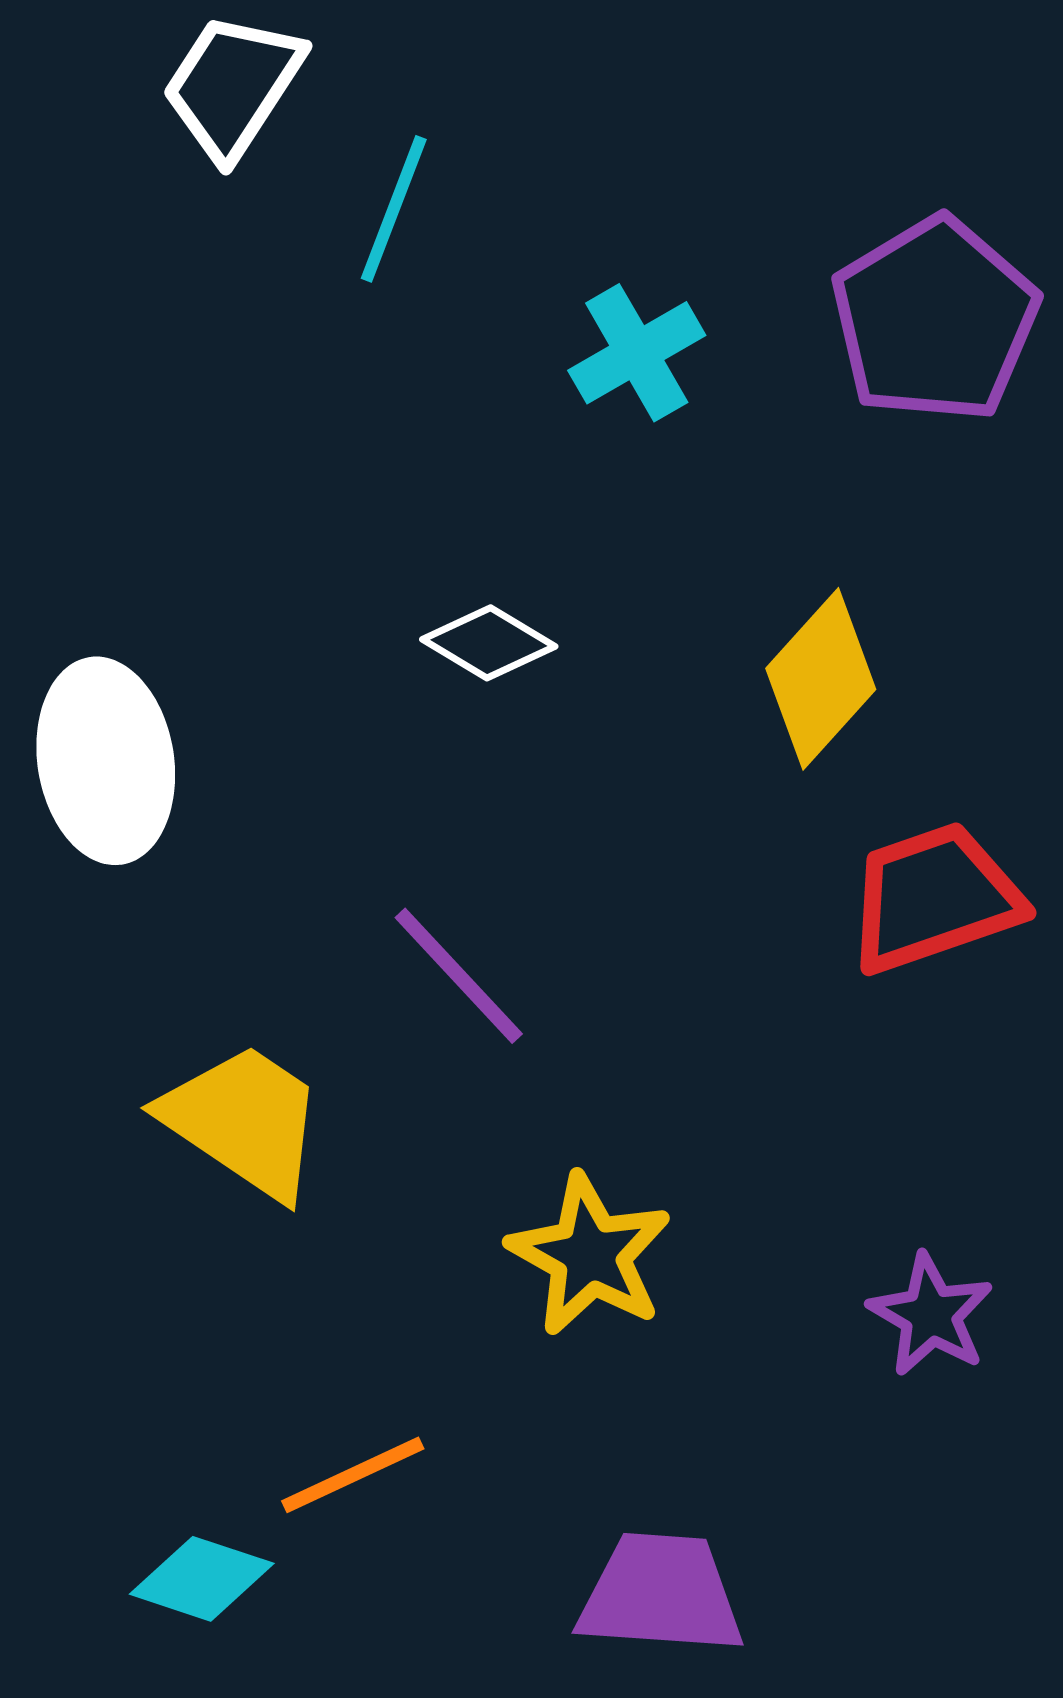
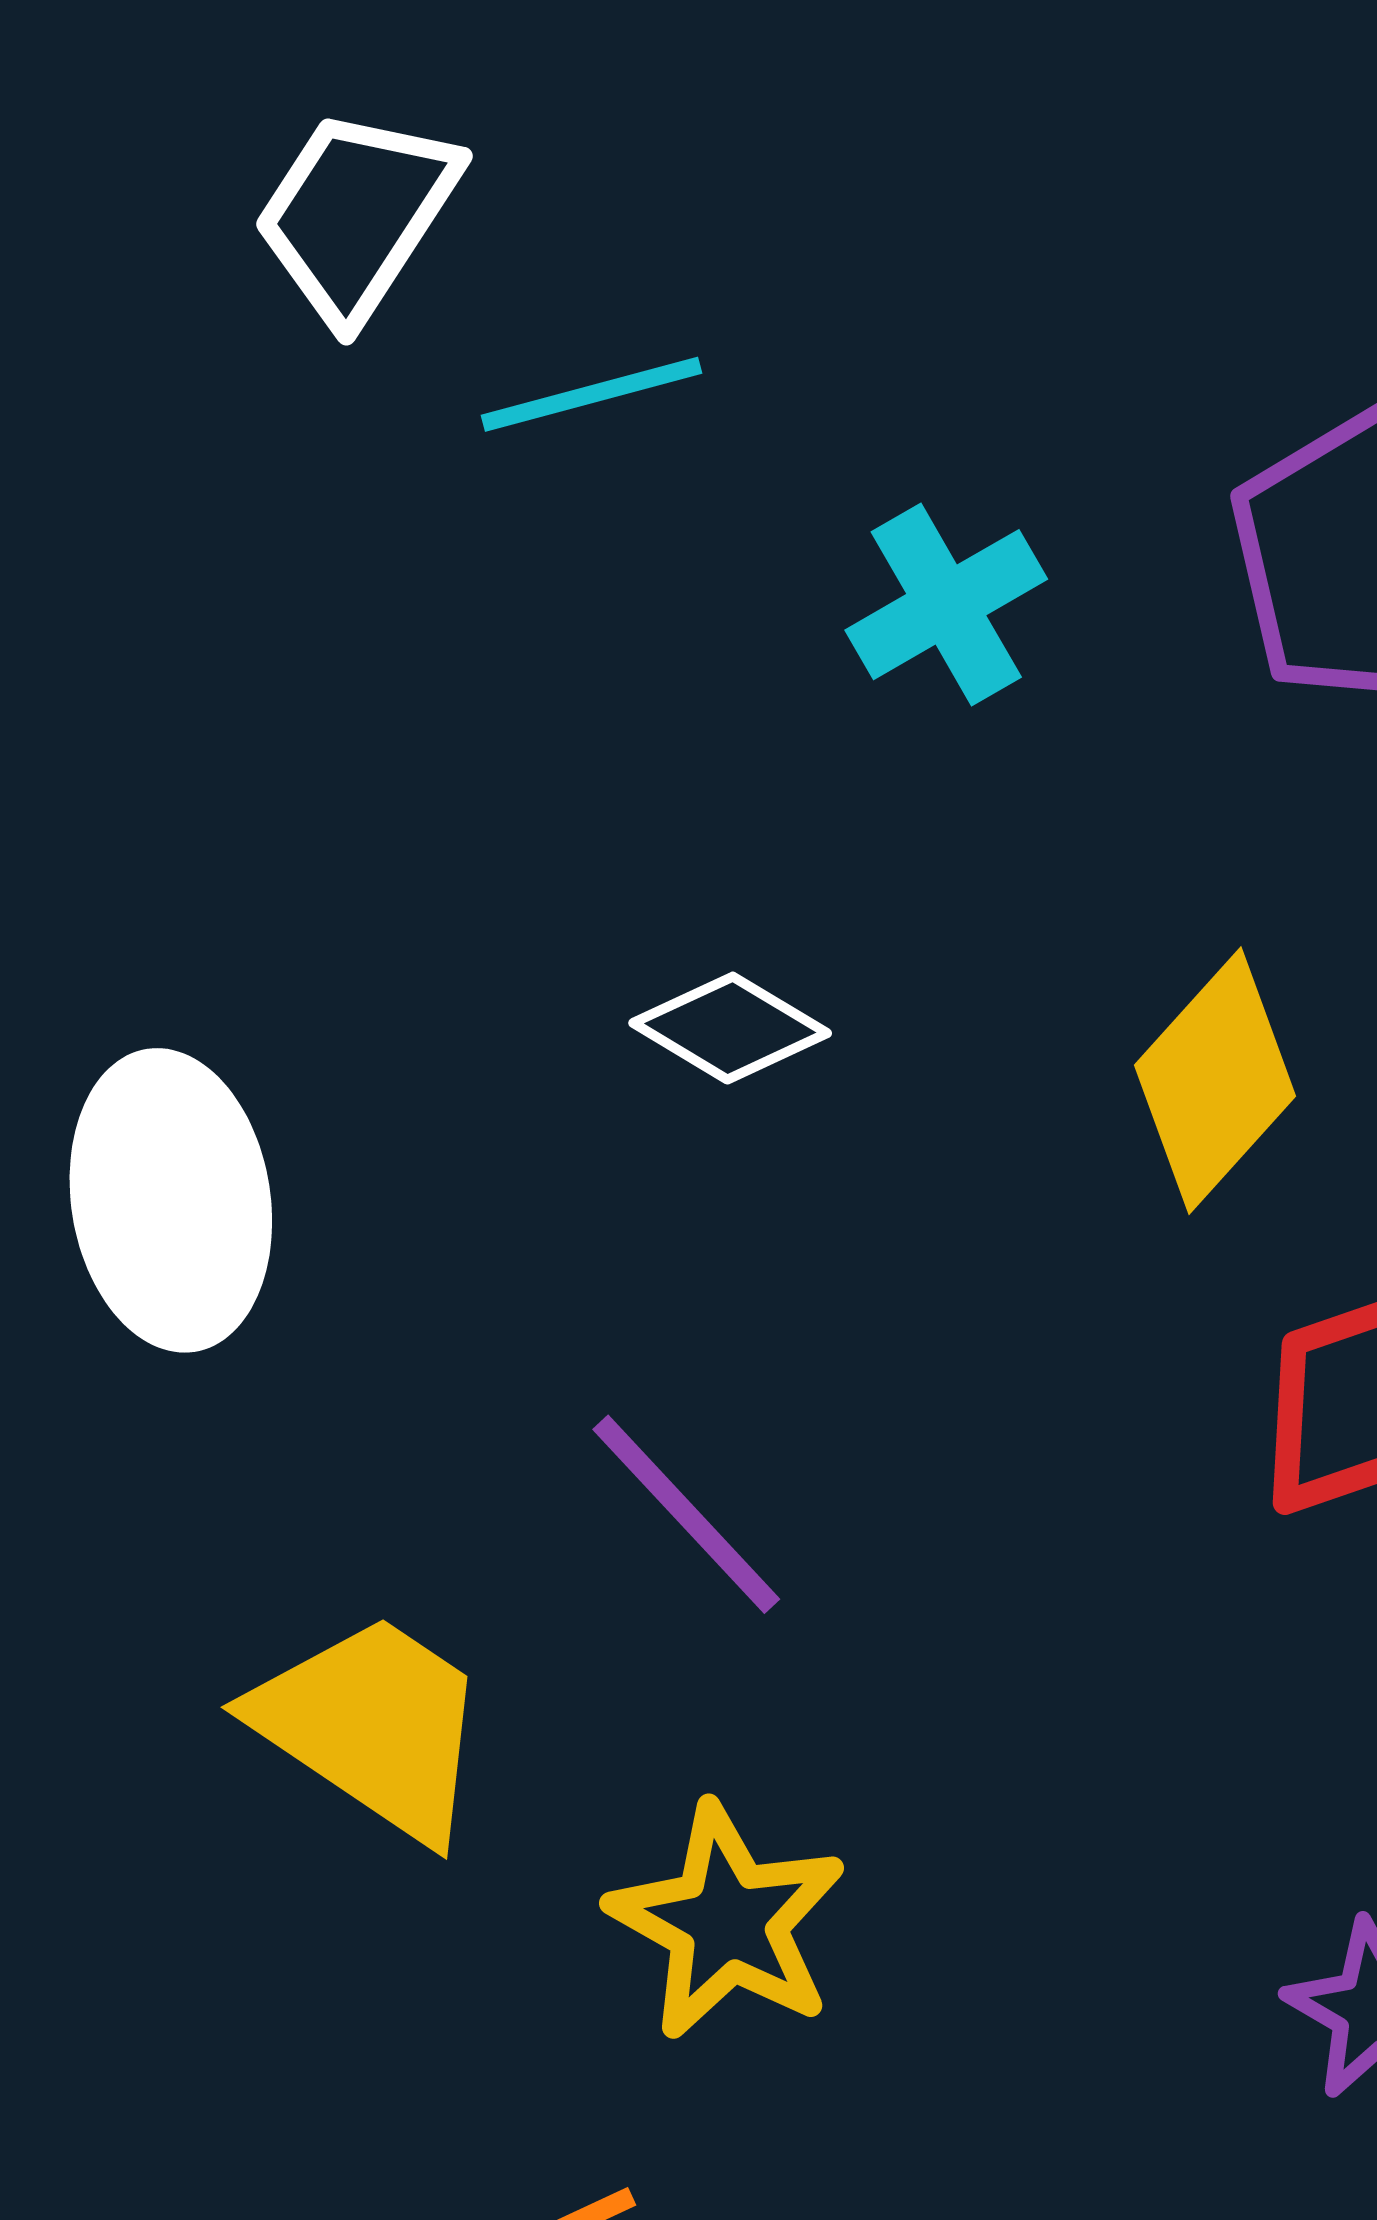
cyan line: (394, 209) -> (591, 394), turned 54
yellow star: (590, 1255) -> (727, 1922), moved

